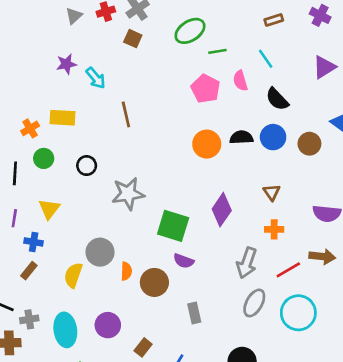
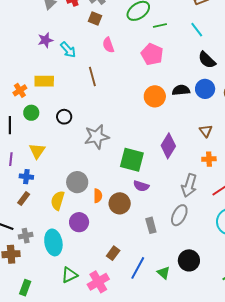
pink semicircle: (240, 81) -> (108, 45), moved
gray ellipse: (254, 303) -> (179, 215), moved
purple circle: (108, 325) -> (79, 222), moved

